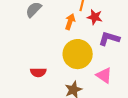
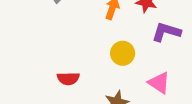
yellow circle: (78, 54) -> (123, 53), size x0.6

